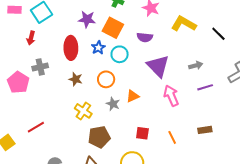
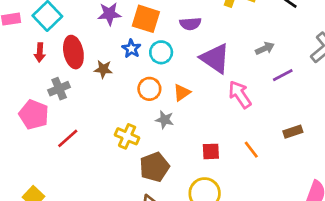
red ellipse: (71, 48) -> (73, 52), moved
brown star: (76, 79) -> (103, 69), moved
orange triangle: (133, 96) -> (182, 93), moved
red line: (36, 127) -> (68, 138), moved

